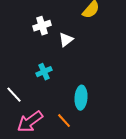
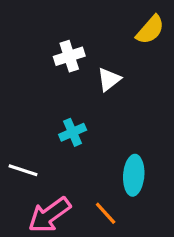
white line: (14, 95) -> (23, 170), turned -30

